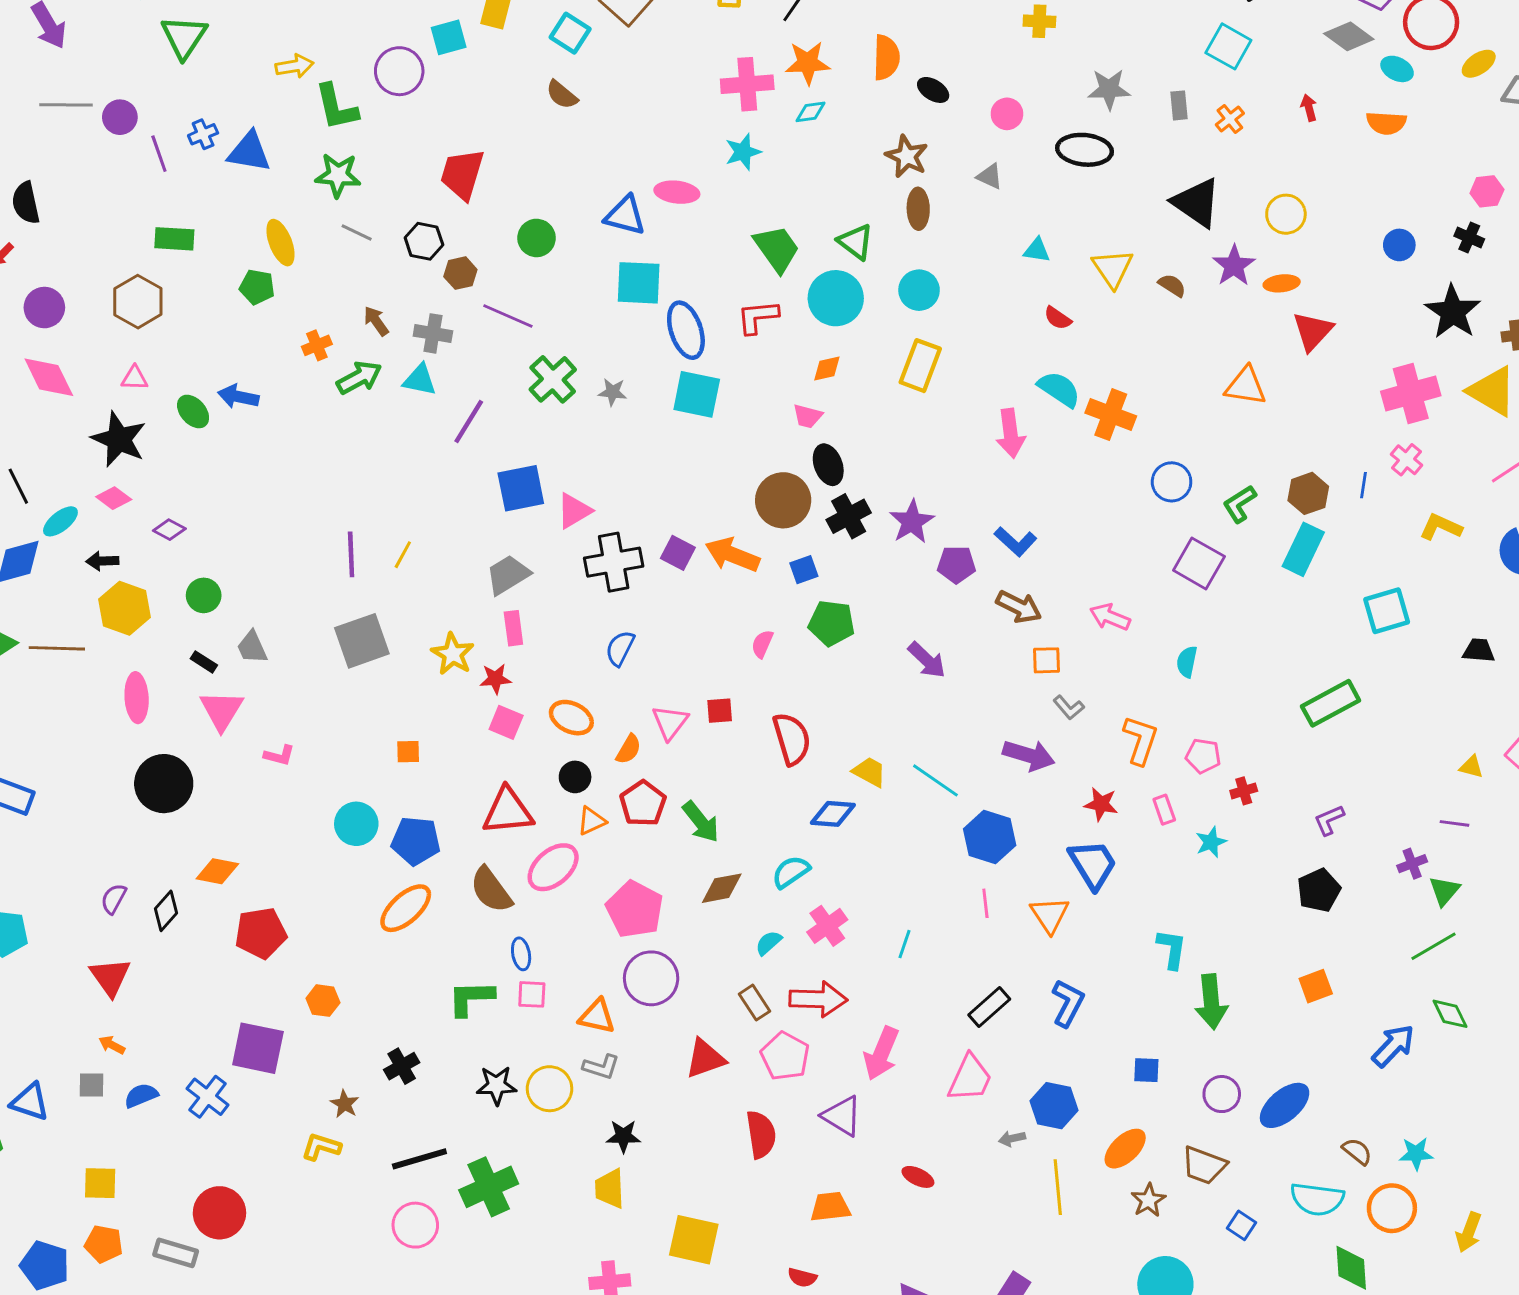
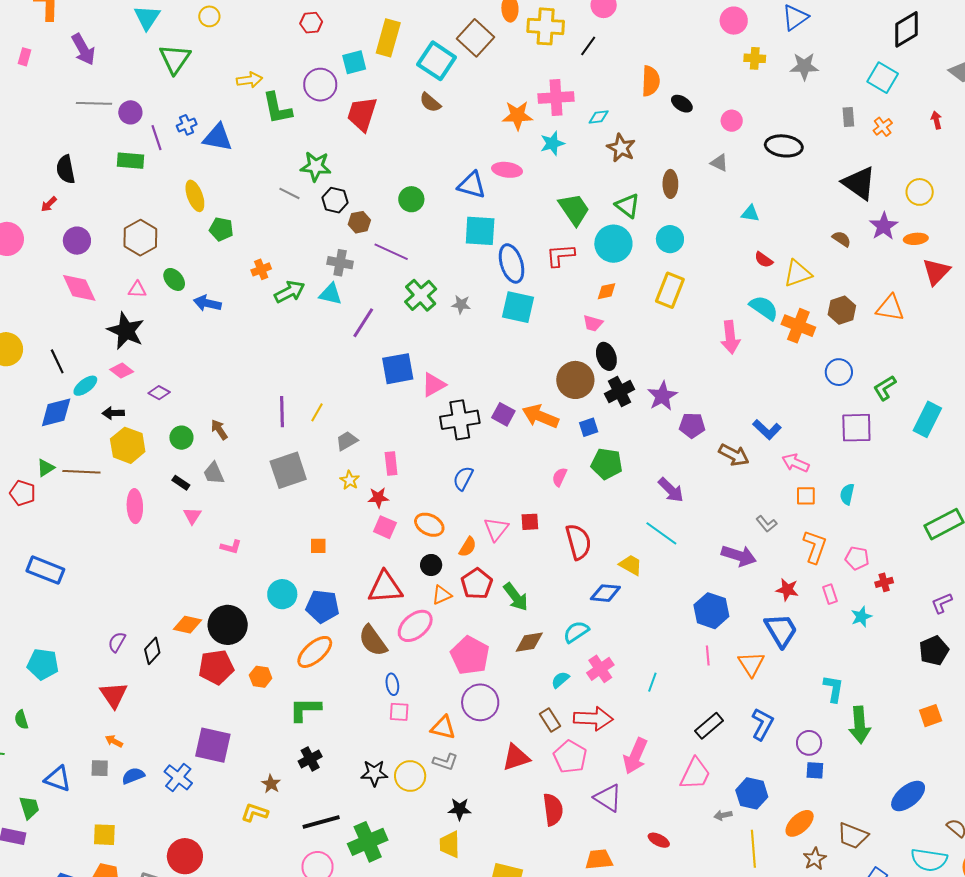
cyan square: (570, 33) -> (437, 61), size x1.4
orange star: (808, 63) -> (517, 115), moved
gray star: (1109, 89) -> (804, 66), moved
brown star: (907, 156) -> (621, 148), moved
red trapezoid: (462, 174) -> (362, 114), moved
green star: (338, 175) -> (316, 166), moved
green rectangle: (174, 239) -> (131, 161), moved
yellow ellipse: (281, 243) -> (195, 196), moved
yellow triangle: (1113, 268) -> (798, 273), moved, turned 44
brown arrow: (376, 321) -> (219, 430), moved
green ellipse: (193, 411) -> (174, 279), moved
brown hexagon: (1308, 493) -> (842, 310), moved
blue L-shape: (1016, 542) -> (767, 430), moved
purple square: (1199, 563) -> (856, 428), turned -32
gray trapezoid: (508, 575) -> (347, 441), moved, size x0.7
yellow star: (453, 654) -> (350, 480), size x0.7
orange square: (1047, 660) -> (806, 496), moved
pink triangle: (222, 710) -> (192, 516), size x0.6
cyan line: (935, 780) -> (661, 533), moved
black circle: (164, 784) -> (228, 625), moved
green L-shape: (471, 998) -> (305, 709), moved
orange hexagon: (323, 1001) -> (261, 677), moved
purple circle: (1222, 1094) -> (809, 743), moved

